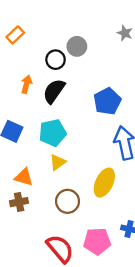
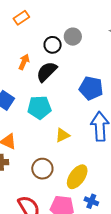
blue pentagon: (107, 101) -> (91, 88), turned 30
yellow triangle: (58, 162) -> (63, 135), moved
yellow ellipse: (104, 183) -> (77, 177), moved

